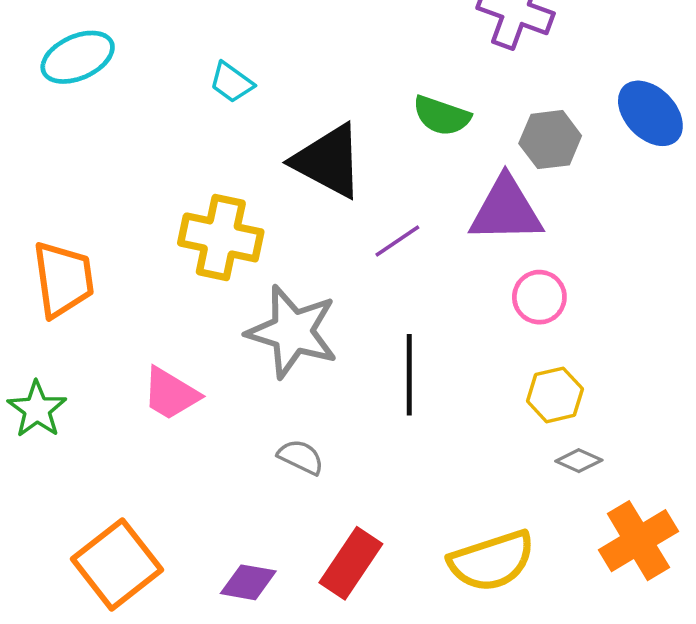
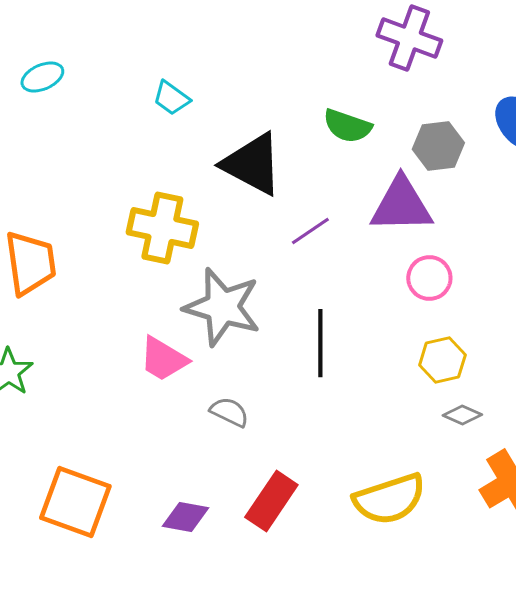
cyan ellipse: (78, 57) -> (42, 77), size x0.7
pink trapezoid: (171, 394) -> (163, 359), moved
orange square: (117, 564) -> (75, 502), turned -32

